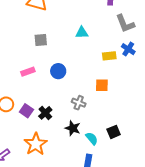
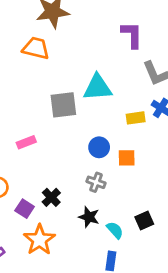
cyan triangle: (82, 33) -> (98, 87), size x1.6
gray square: (41, 40) -> (63, 105), moved, size x1.5
blue circle: (58, 71) -> (99, 147), moved
purple square: (26, 111) -> (25, 209), moved

